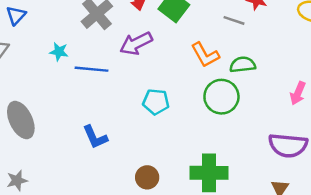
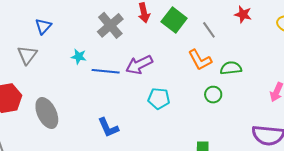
gray line: (234, 20) -> (209, 30), moved, turned 36
purple arrow: (136, 44) -> (139, 65), moved
green circle: (221, 97) -> (213, 95), size x0.6

